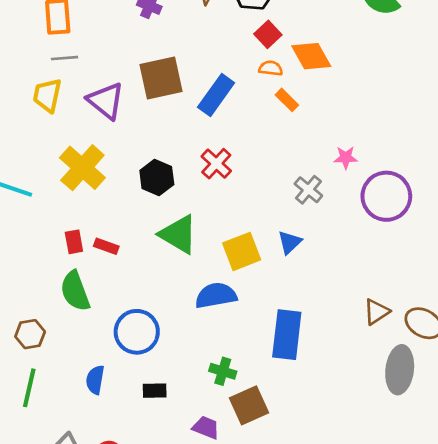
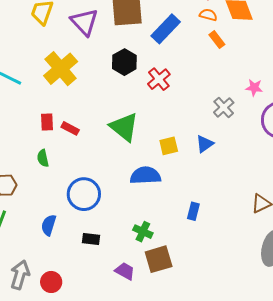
black hexagon: (157, 177) -> (124, 62), moved
yellow square: (242, 251) -> (169, 146), size x0.7
green semicircle: (75, 291) -> (43, 158), size x0.6
blue rectangle: (287, 335) -> (193, 211), size x0.5

